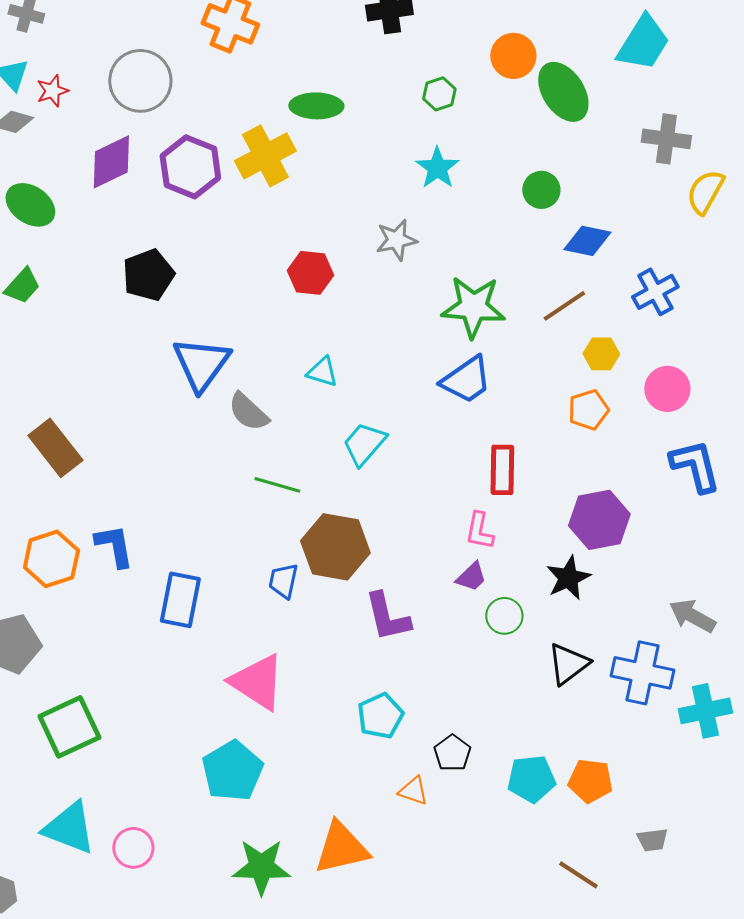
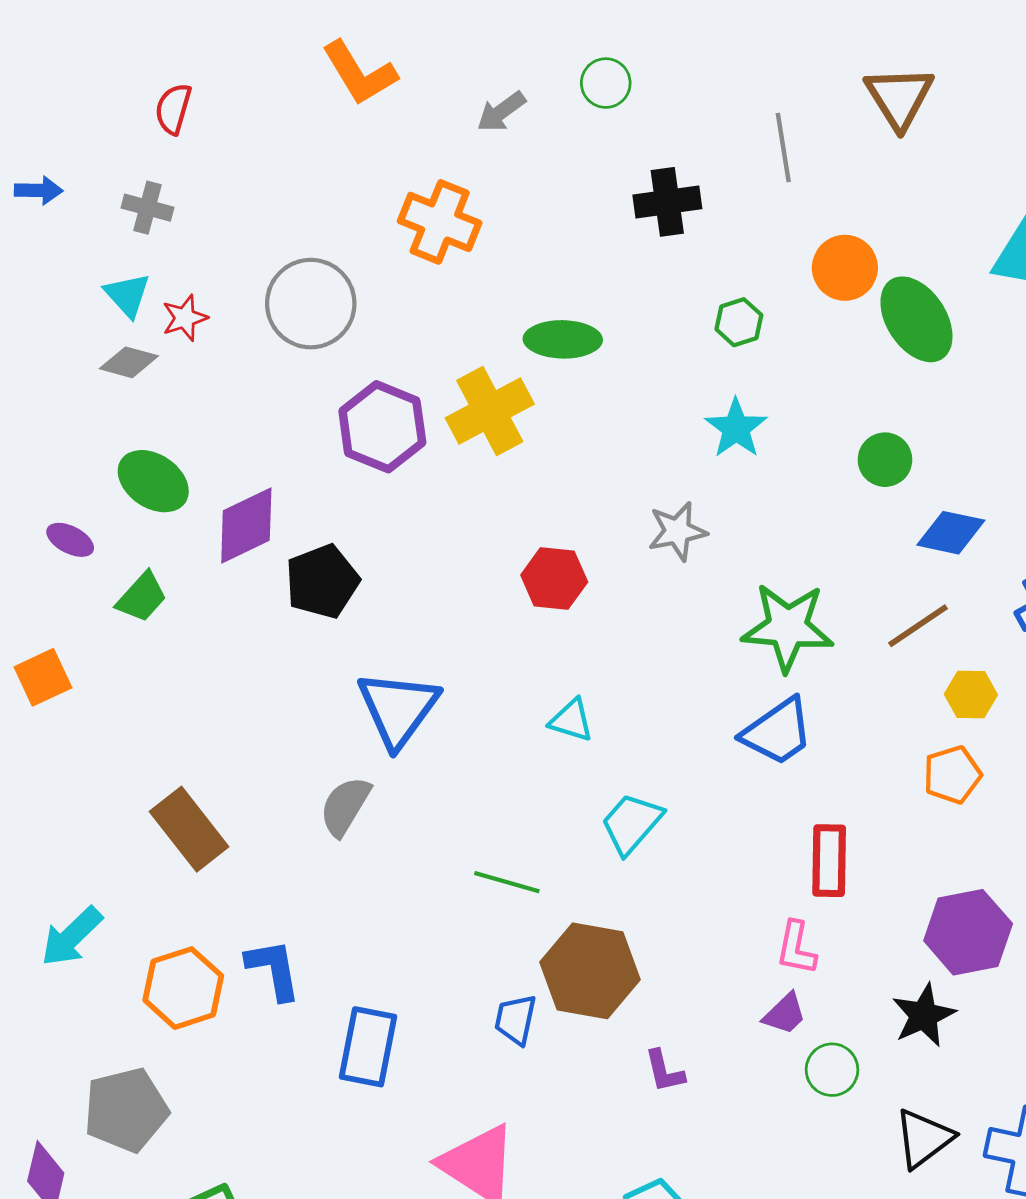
purple diamond: (111, 162) -> (246, 526), moved
gray semicircle: (248, 412) -> (345, 806), moved, turned 78
purple L-shape: (387, 617) -> (664, 1071), size x0.6

